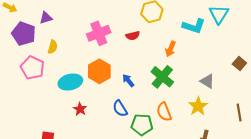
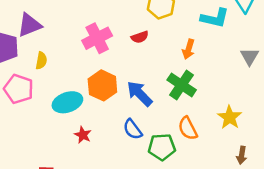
purple triangle: (46, 18) -> (29, 25), size x1.5
blue arrow: (128, 81) -> (140, 94), size x1.6
gray triangle: (207, 81) -> (250, 57), moved, turned 35

